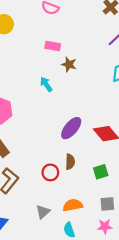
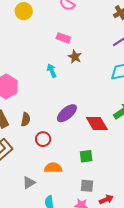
brown semicircle: (70, 162) -> (26, 119), moved
red circle: (50, 172) -> (43, 139), moved
orange semicircle: (73, 205) -> (53, 168), moved

